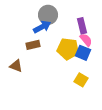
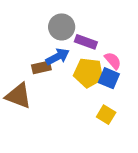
purple rectangle: (82, 26) -> (86, 42), moved, turned -56
blue arrow: (42, 27) -> (58, 57), moved
brown triangle: (16, 66) -> (18, 96), size x1.5

